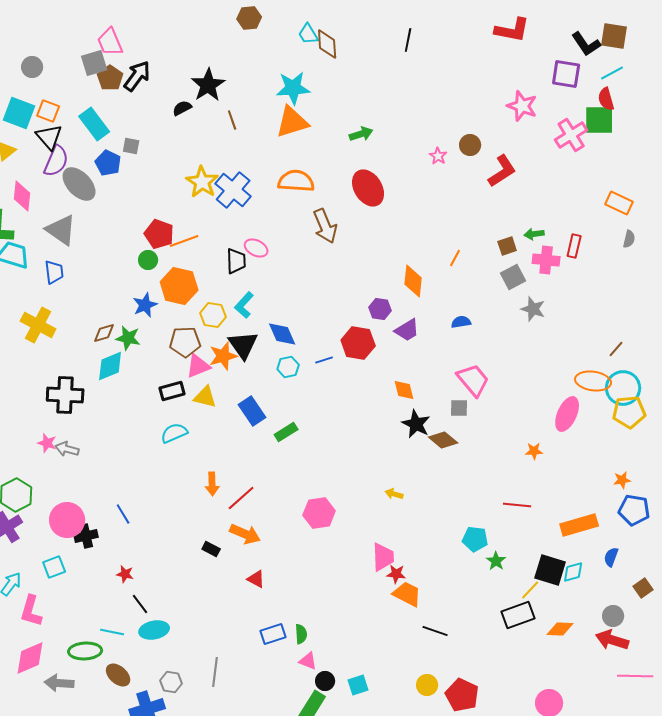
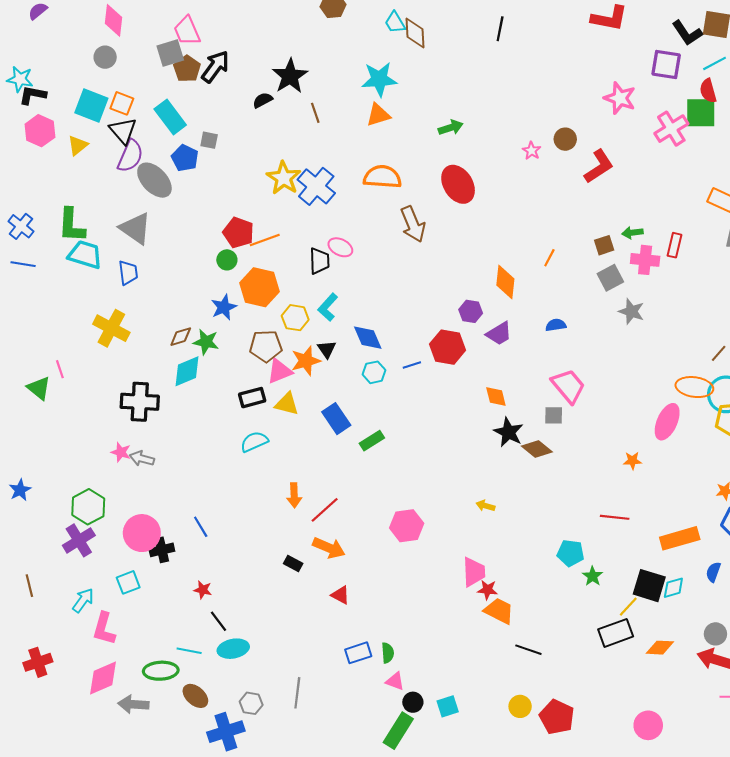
orange triangle: (292, 122) -> (378, 115), size x0.7
pink diamond: (22, 196) -> (113, 20), moved
black triangle: (243, 345) -> (327, 349), size x0.6

